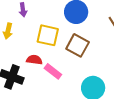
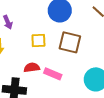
yellow square: (48, 35) -> (38, 40), size x0.7

